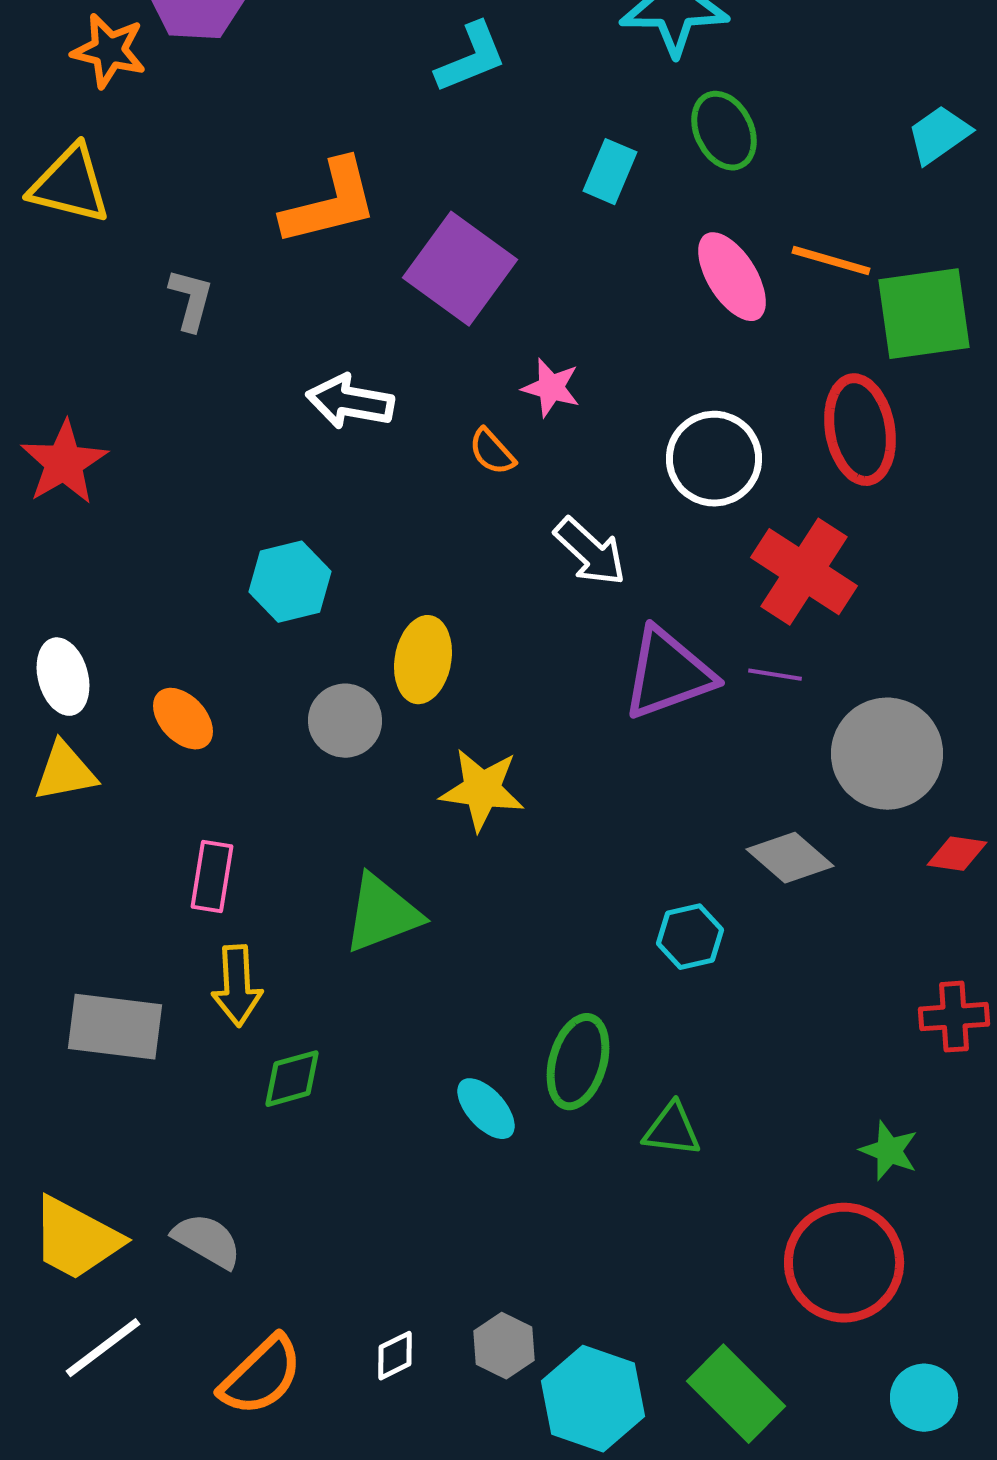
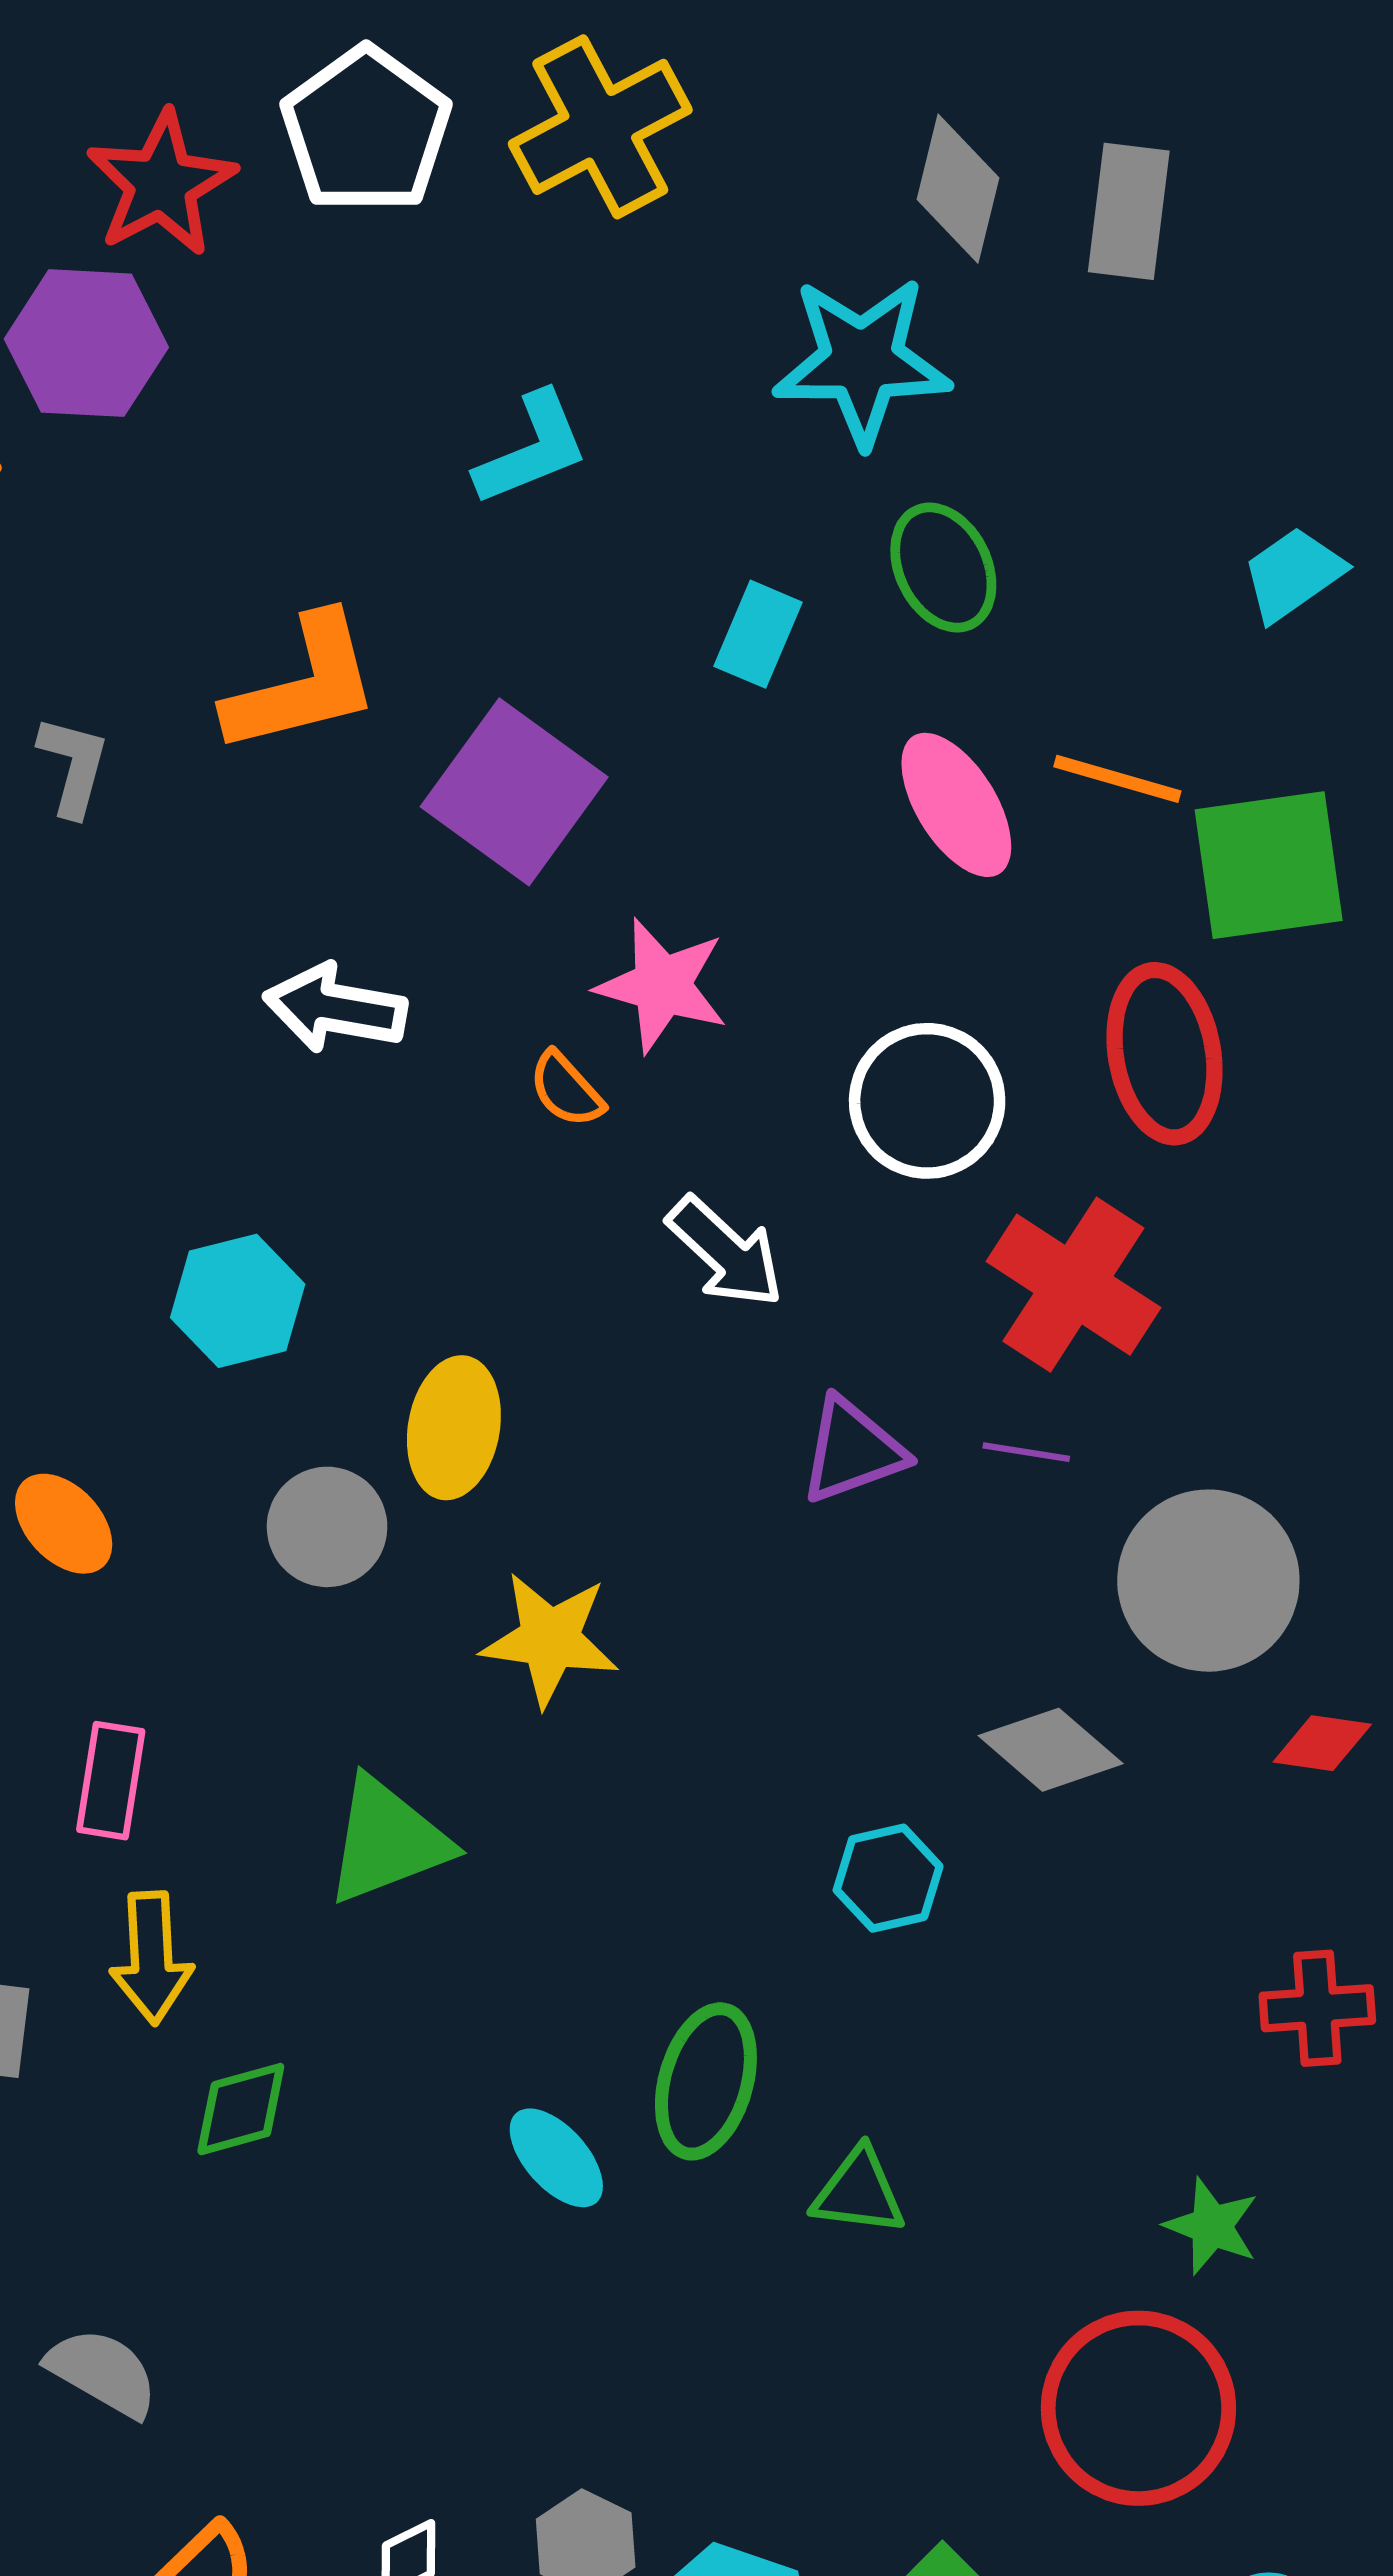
gray L-shape: (191, 300) -> (73, 766), moved
pink star: (551, 388) -> (662, 985), size x1.4
purple triangle: (668, 674) -> (852, 1450), size x0.7

